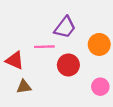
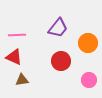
pink line: (44, 47) -> (17, 35), moved

